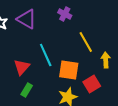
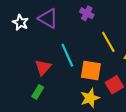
green rectangle: (27, 90) -> (38, 92), moved

